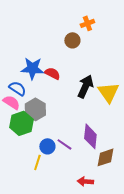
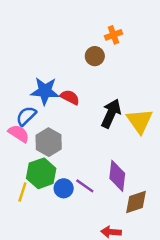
blue semicircle: (17, 88) -> (26, 116), turned -78
green hexagon: (21, 123) -> (41, 173), moved
yellow line: (37, 162) -> (22, 192), moved

